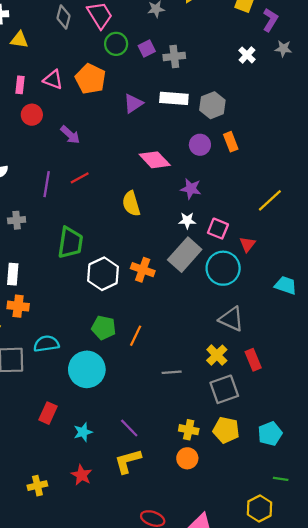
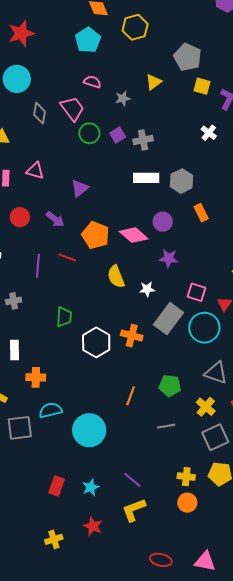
orange pentagon: (90, 79) -> (96, 235), moved
purple triangle: (133, 103) -> (80, 188), moved
red circle: (32, 115) -> (20, 217), moved
purple circle: (200, 145) -> (163, 222), moved
red line: (80, 178) -> (67, 257), turned 54
white star: (187, 221) -> (147, 289), moved
green trapezoid: (70, 243) -> (64, 317), size x0.7
orange cross: (18, 306) -> (36, 377), moved
green pentagon: (104, 328) -> (170, 386), moved
red rectangle: (48, 413) -> (57, 486), moved

